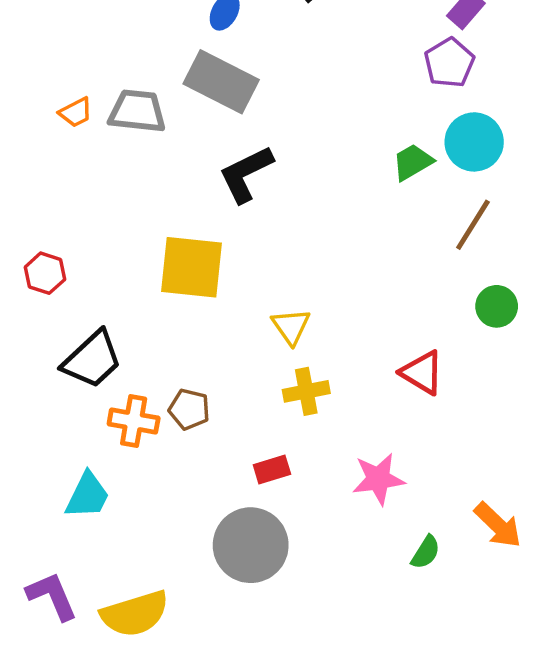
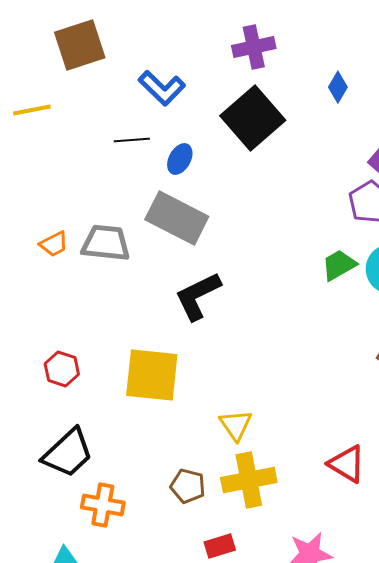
green trapezoid: (413, 162) -> (339, 265), moved
red hexagon: (45, 273) -> (62, 369), moved
yellow cross: (306, 391) -> (249, 480), size x1.4
brown pentagon: (189, 409) -> (188, 486), moved

